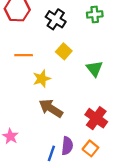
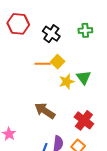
orange line: (24, 55) -> (43, 64), moved
yellow star: (42, 79) -> (67, 82), moved

